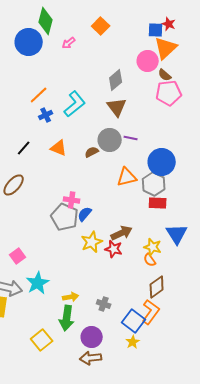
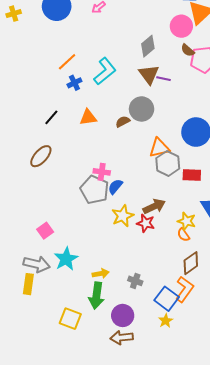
brown semicircle: (165, 75) -> (188, 50), moved
purple line: (131, 138) -> (164, 79), moved
orange triangle: (59, 148) -> (88, 117), turned -30
gray hexagon: (154, 184) -> (168, 163), moved
yellow square: (42, 340) -> (70, 319), turned -30

